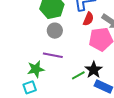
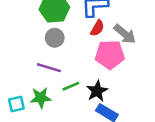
green star: (36, 69) -> (41, 98), moved
green line: (78, 75) -> (71, 86), moved

